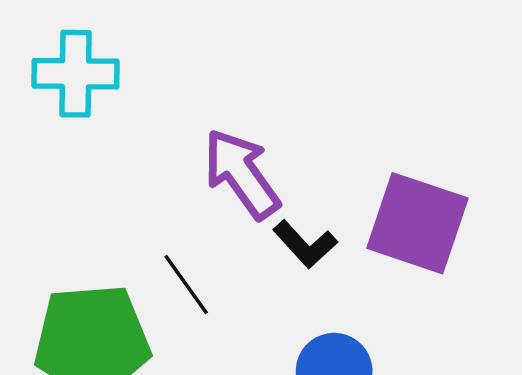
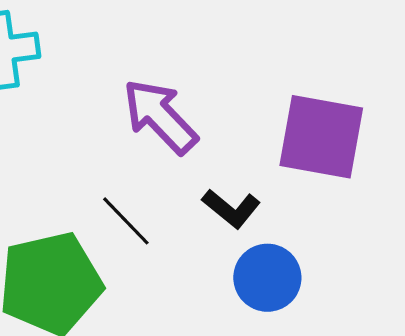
black L-shape: (305, 244) -> (231, 208), moved

